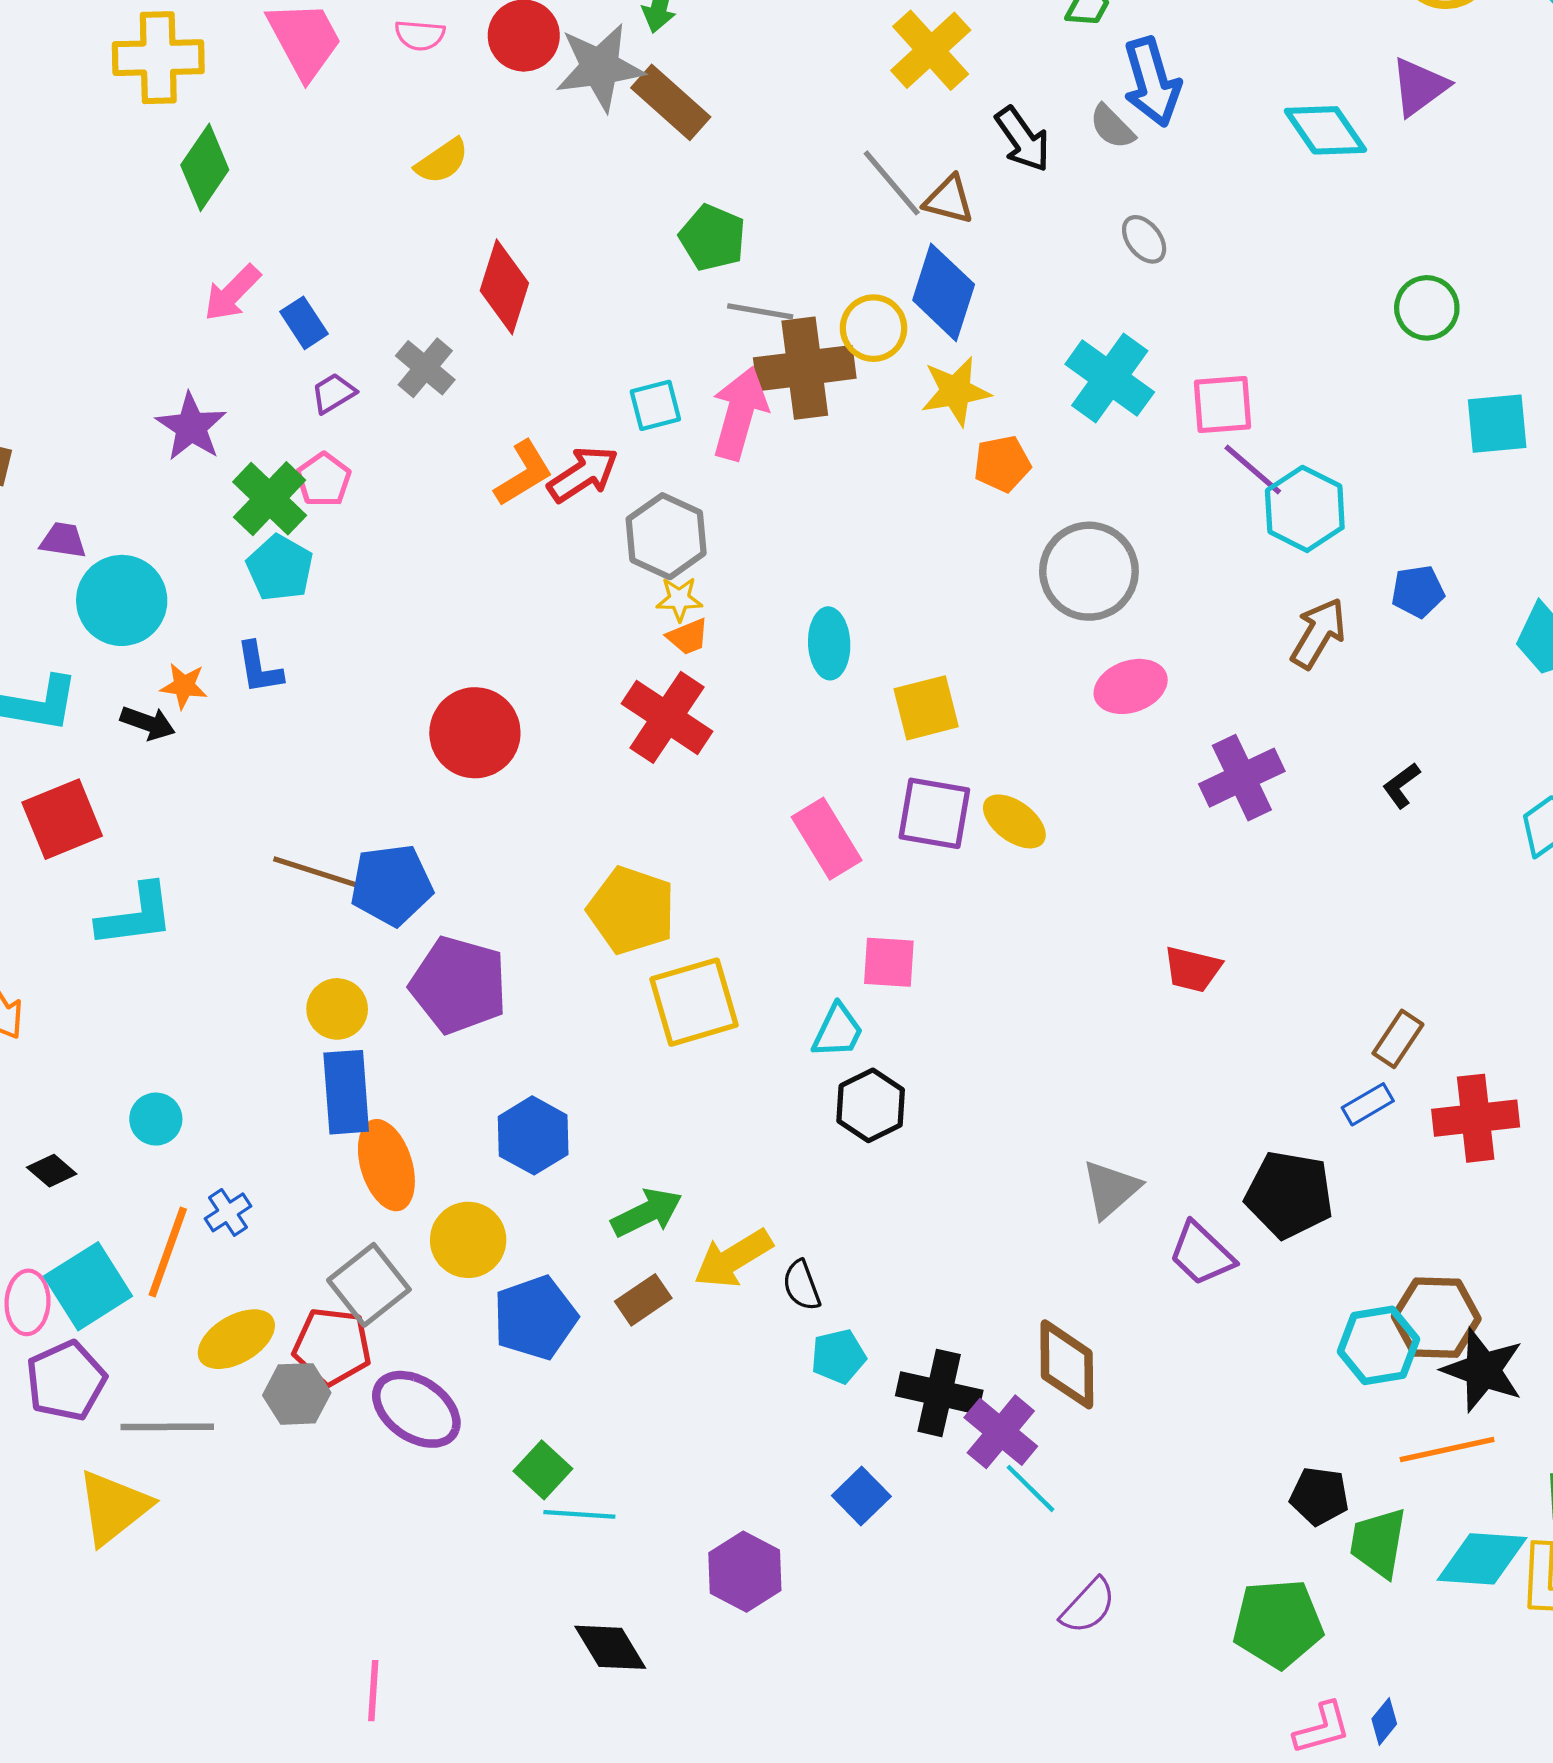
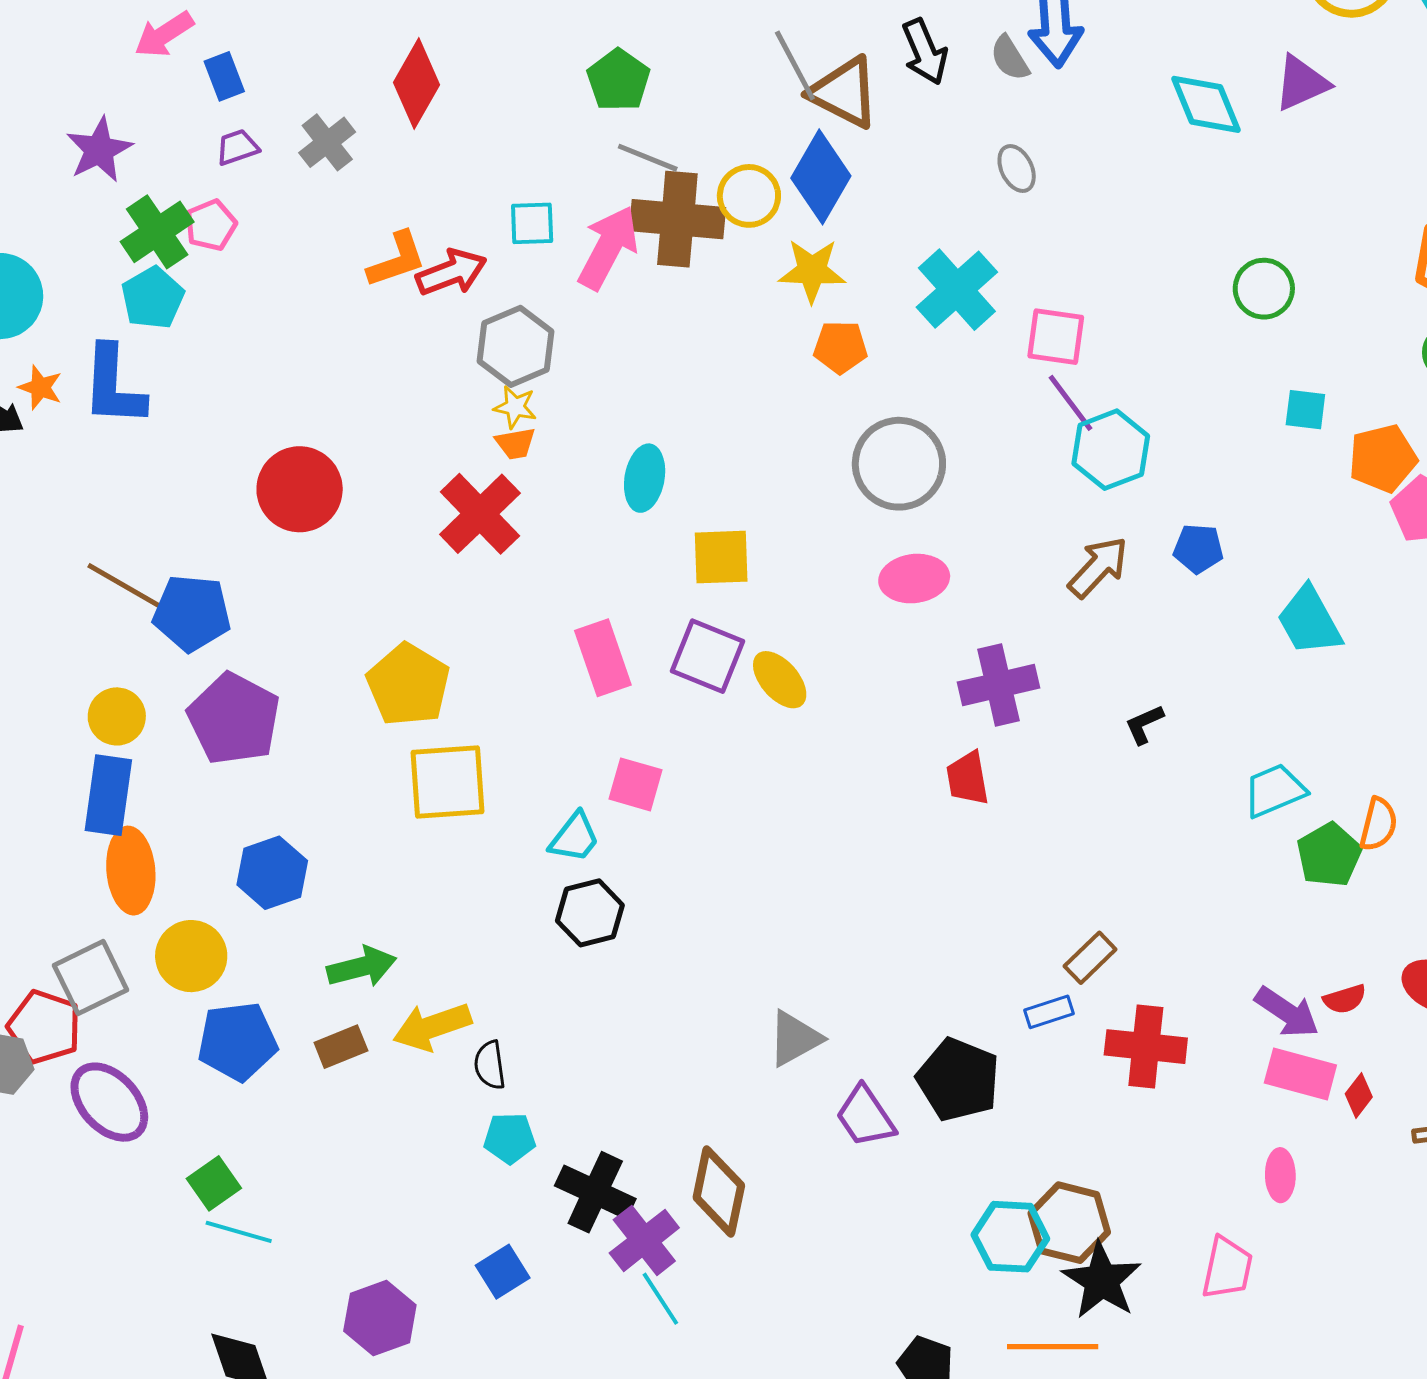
brown triangle: (949, 200) -> (844, 93), size x1.5
cyan square: (1497, 424) -> (1305, 410), size x0.7
blue L-shape: (259, 668) -> (113, 386), size x1.6
red trapezoid: (1192, 969) -> (968, 778), moved, turned 54

